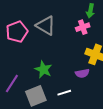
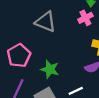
pink pentagon: (17, 32) -> (19, 56), moved

